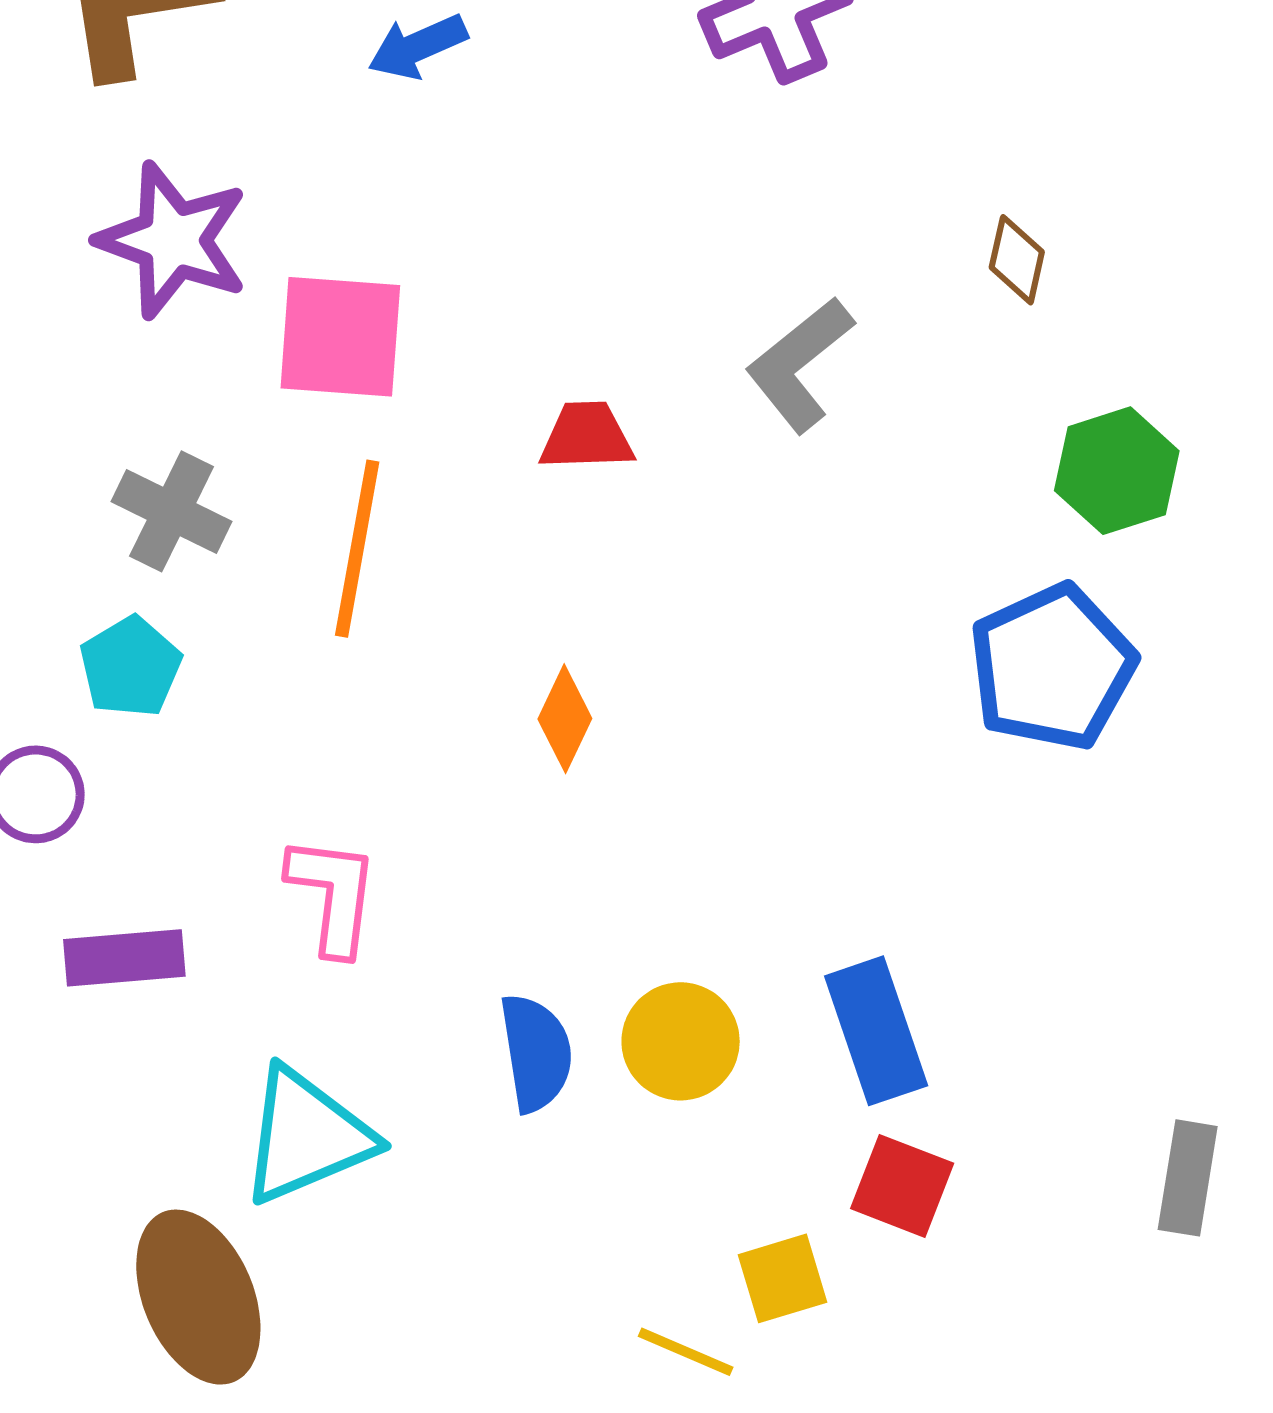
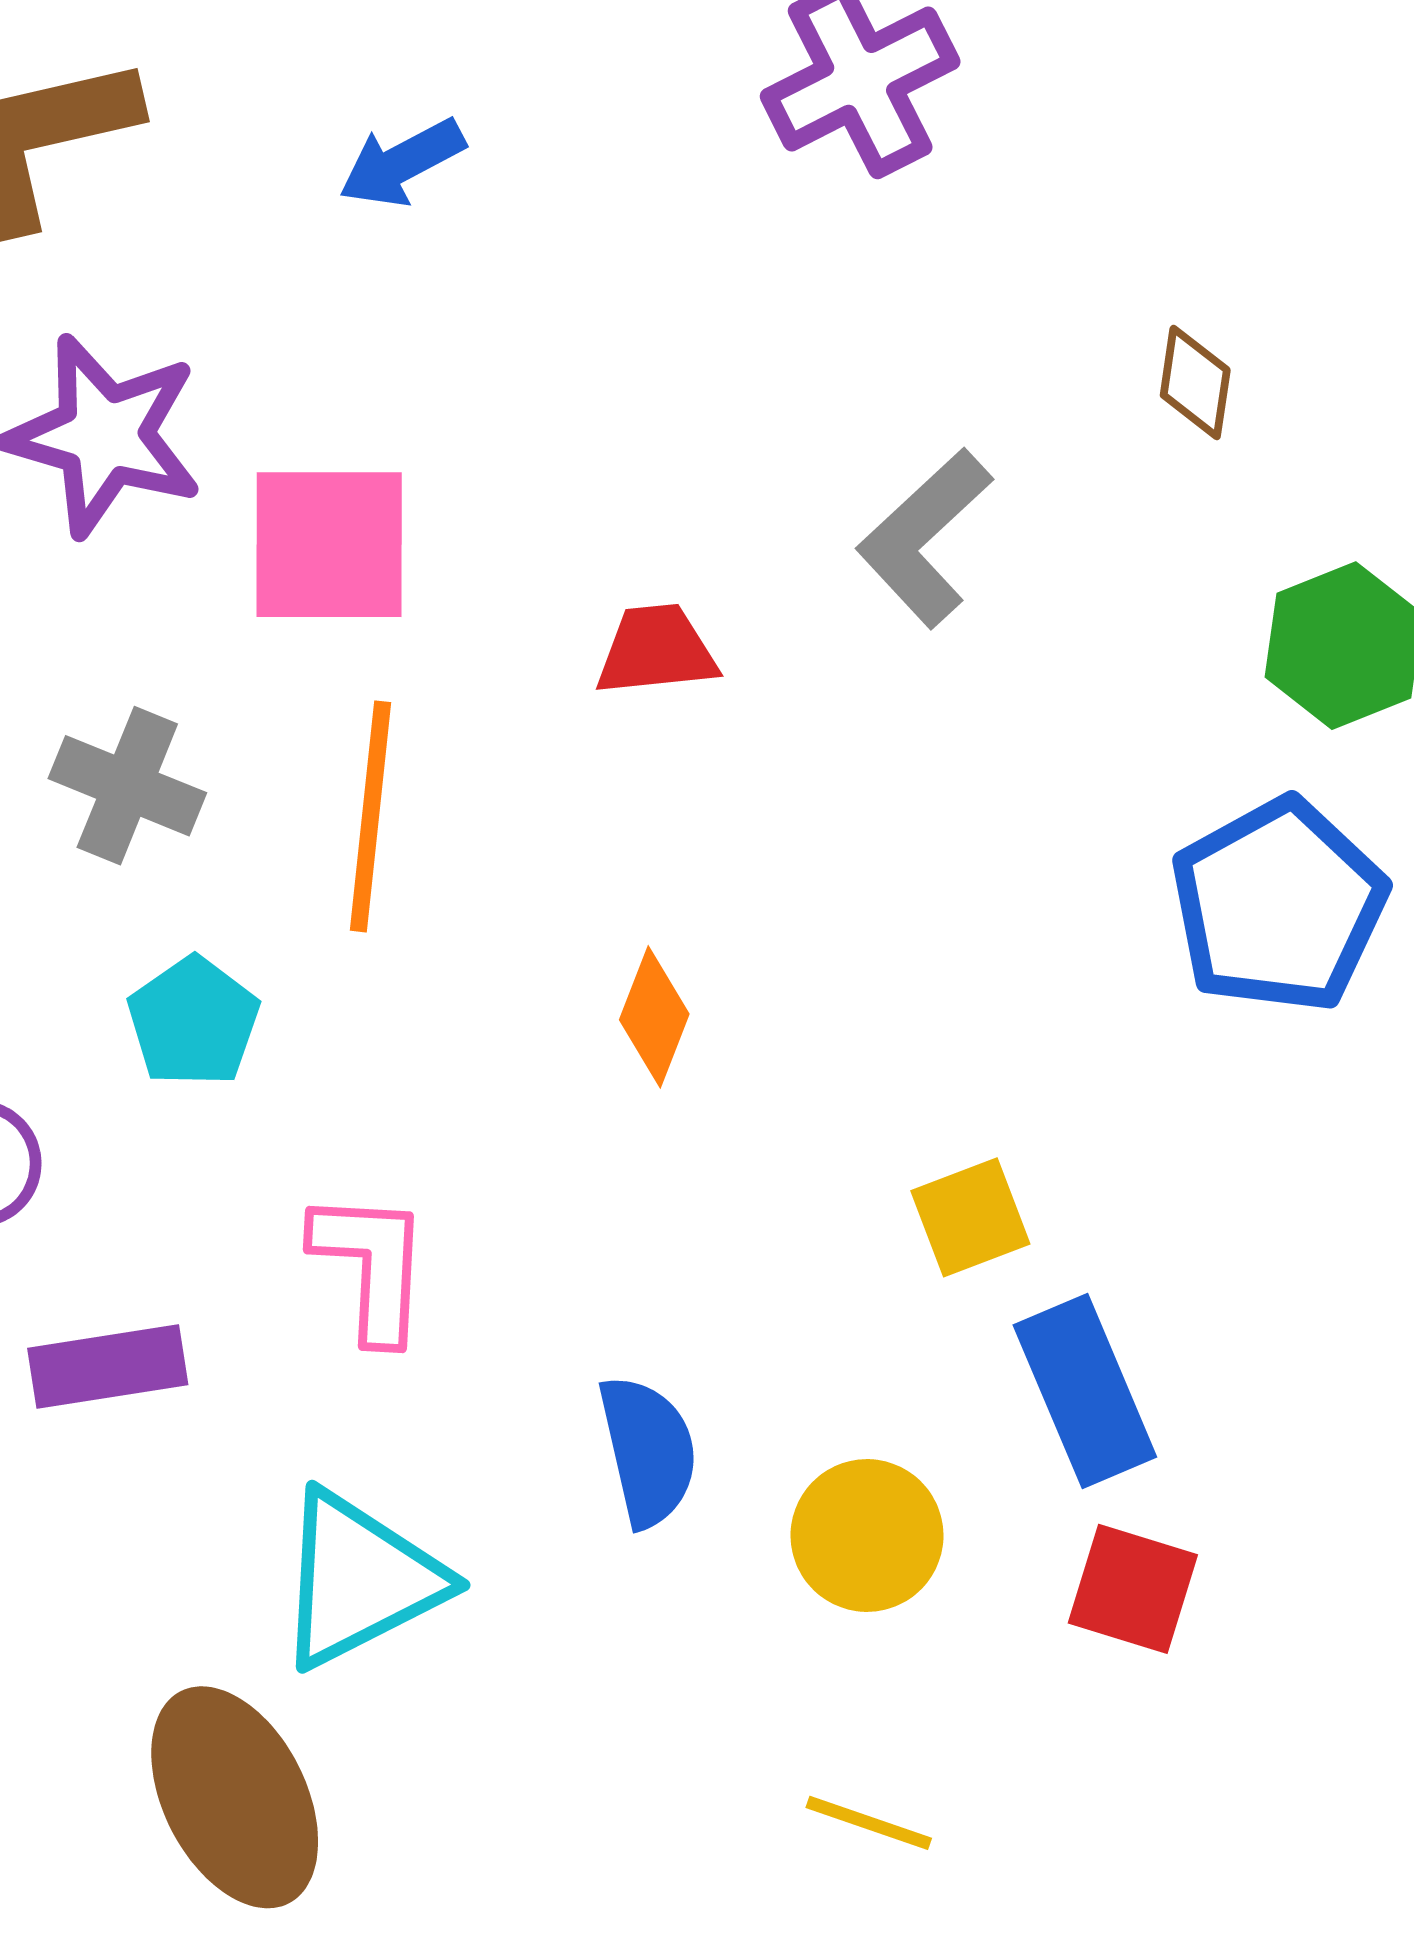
cyan pentagon: (130, 667) -> (193, 1022), moved
yellow circle: (681, 1041) -> (867, 1535), moved
yellow square: (783, 1278) -> (970, 1217), moved

